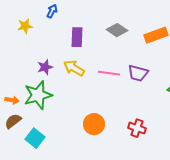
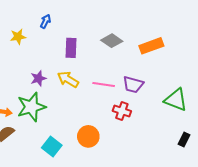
red cross: (137, 128) -> (122, 111), moved
cyan square: (35, 138) -> (52, 147), moved

